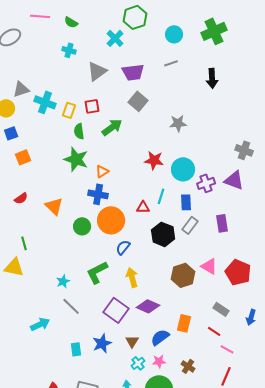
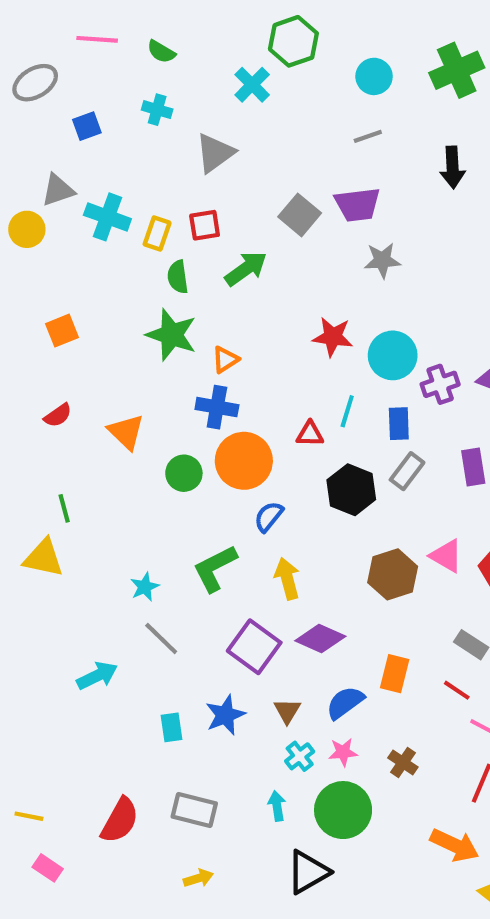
purple trapezoid: (133, 72) -> (357, 205), moved
blue square: (11, 133) -> (87, 126), moved

